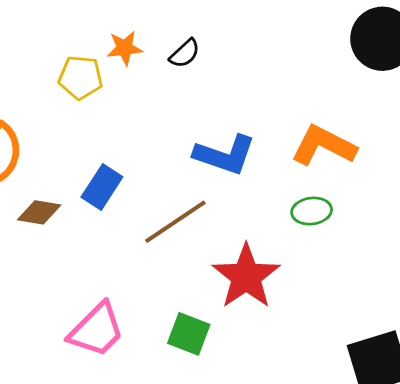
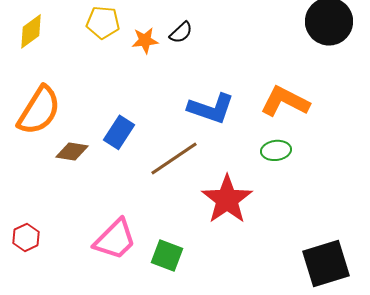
orange star: (125, 48) -> (145, 40), moved
yellow pentagon: (81, 77) -> (103, 22), moved
green square: (189, 334) -> (167, 255), moved

